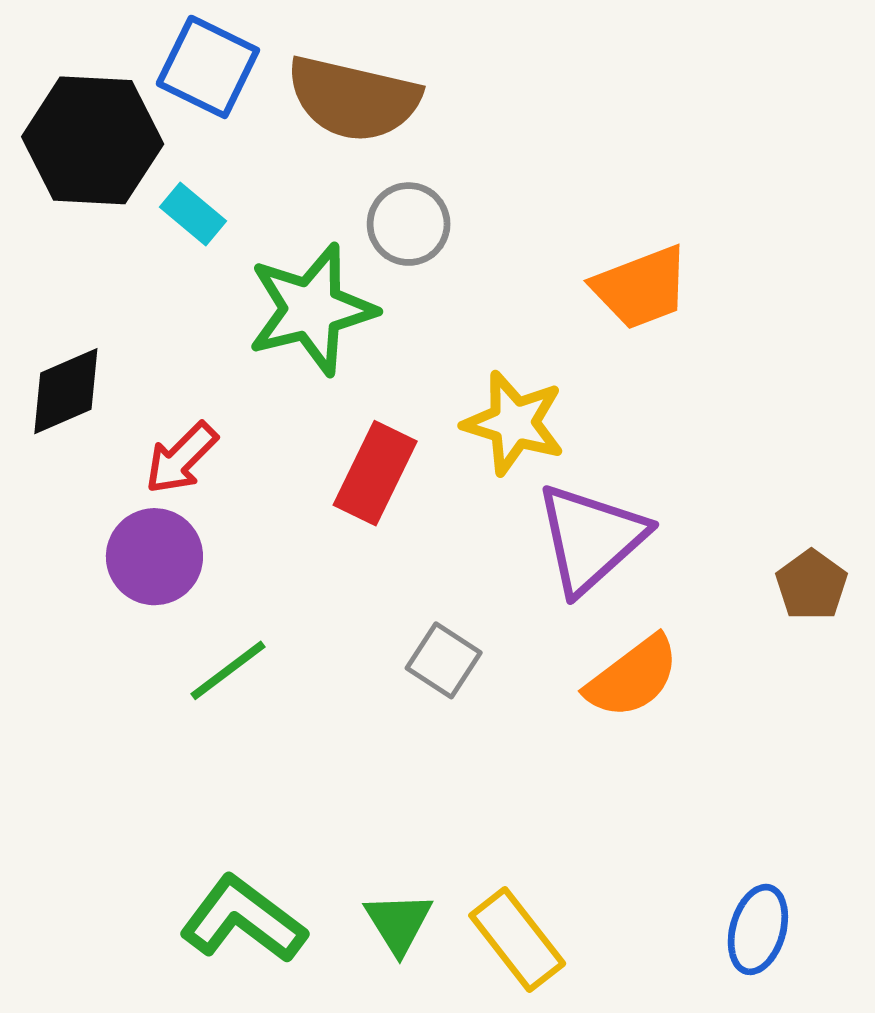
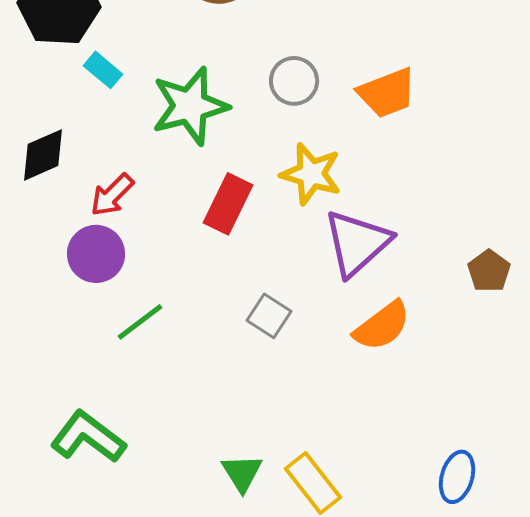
cyan rectangle: (193, 214) -> (103, 70), moved
gray circle: (409, 224) -> (294, 81), moved
green L-shape: (243, 919) -> (88, 437), moved

